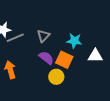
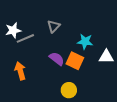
gray triangle: (43, 36) -> (54, 26), moved
yellow circle: (56, 77) -> (69, 90), moved

